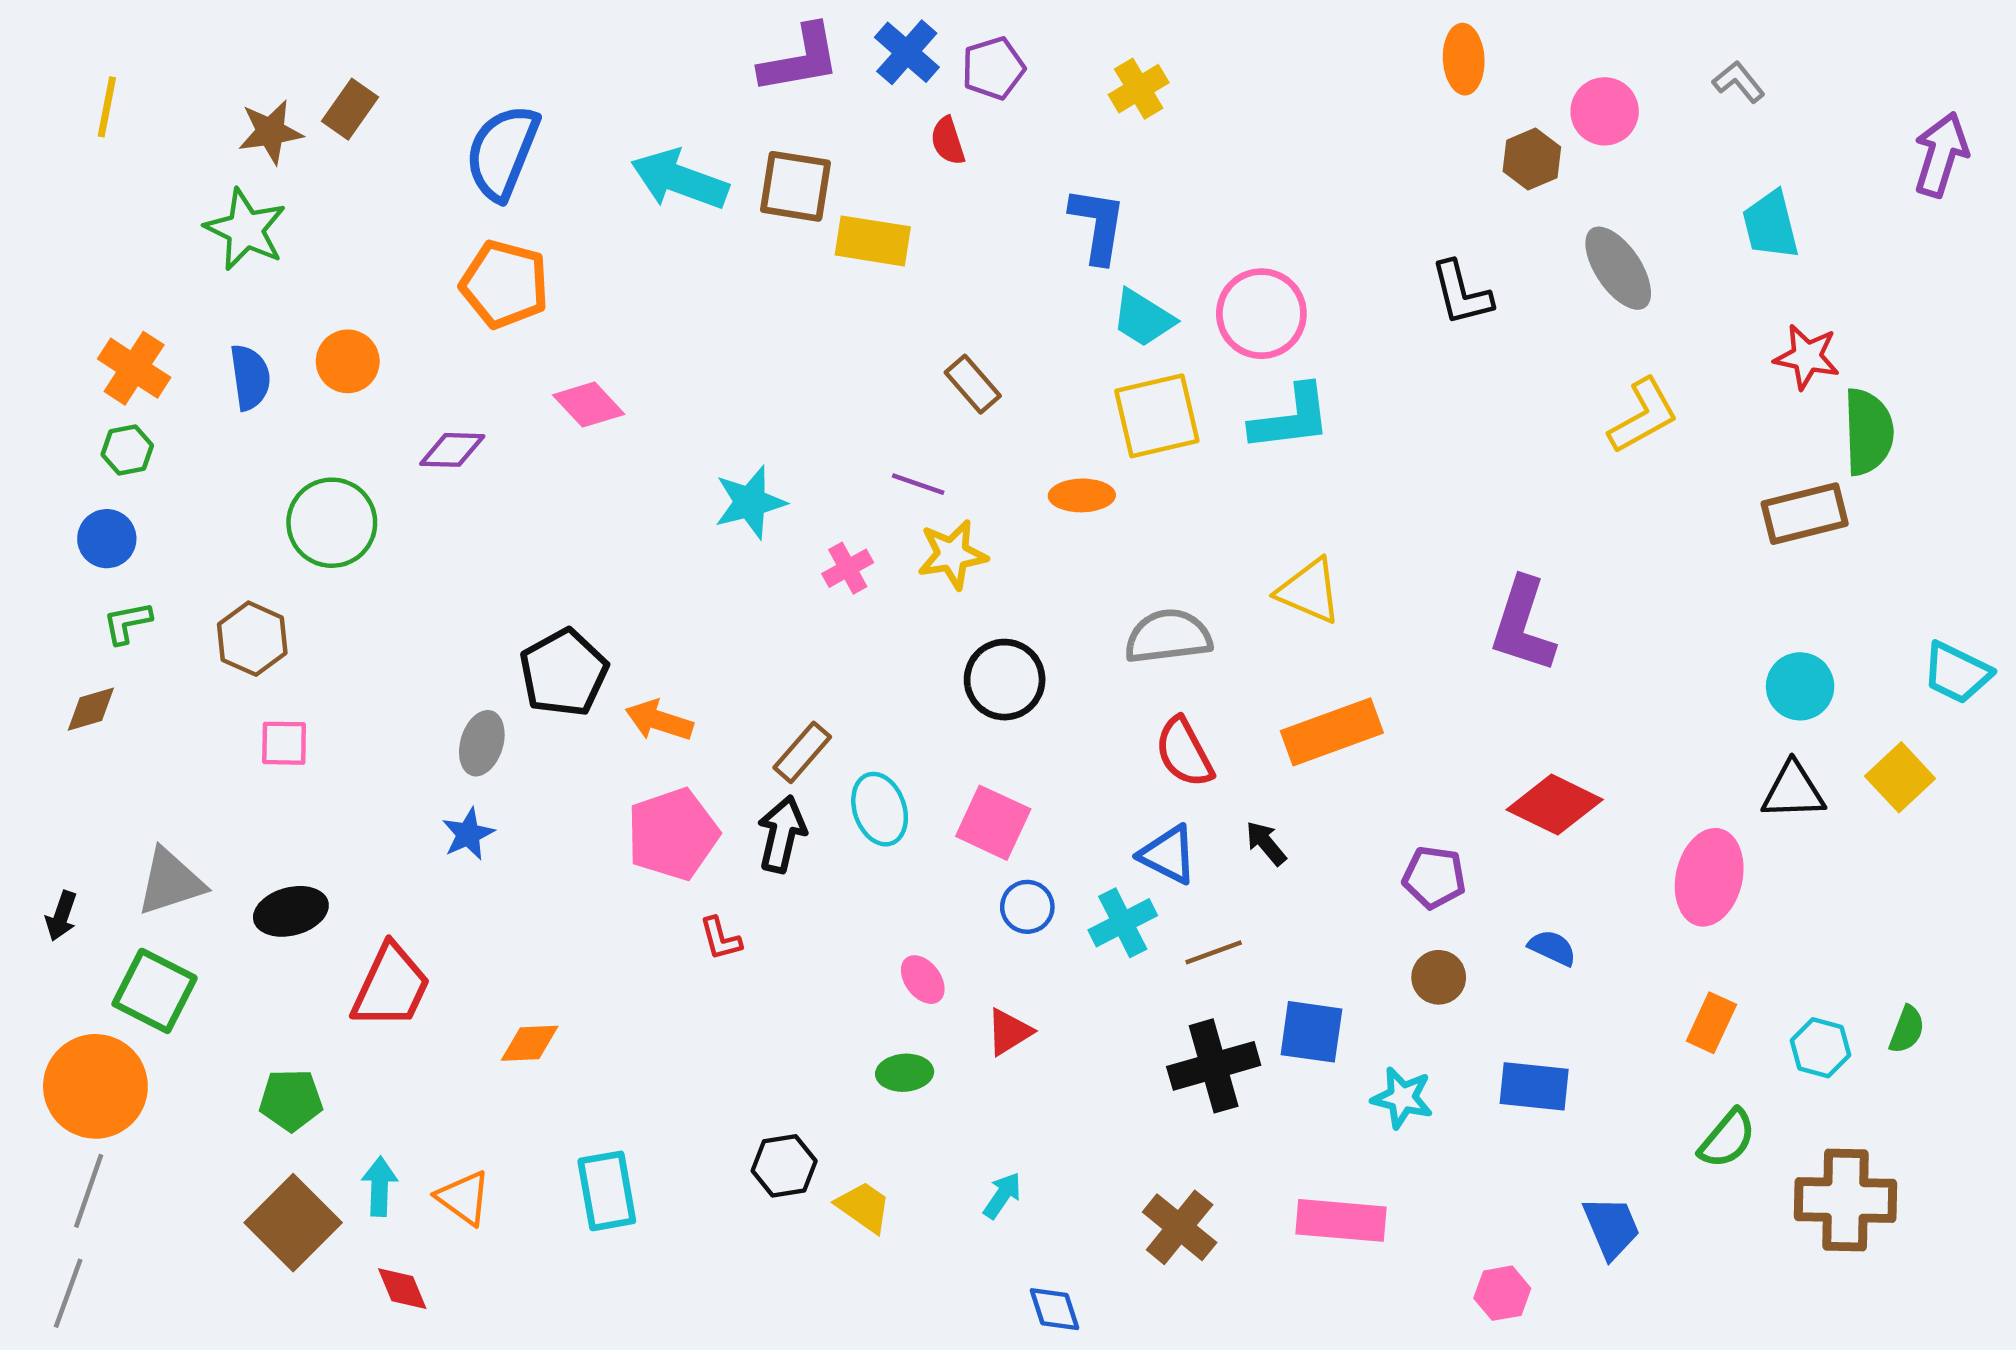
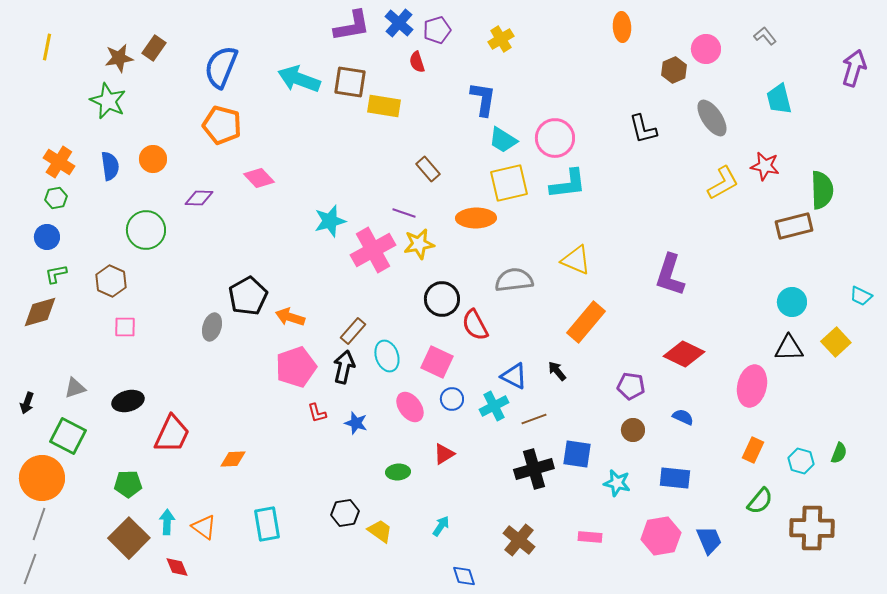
orange ellipse: (1464, 59) -> (622, 27), moved
red star: (1807, 357) -> (765, 166), moved
orange ellipse: (1082, 495) -> (476, 218), size x1.4
pink cross: (848, 568) -> (373, 250), size x2.0
cyan trapezoid: (1957, 673) -> (861, 296), size x0.7
brown diamond: (91, 709) -> (40, 312), size x1.5
orange rectangle: (1332, 732) -> (586, 322), turned -30
red semicircle: (1184, 752) -> (475, 325), moved
blue star: (468, 834) -> (356, 423), moved, turned -30
gray triangle: (170, 882) -> (75, 388), size x0.7
pink ellipse: (923, 980) -> (410, 407), moved, size x1.4
pink rectangle: (1341, 1220) -> (590, 537), size x0.6
pink hexagon: (1502, 1293) -> (661, 536), moved, size x1.6

